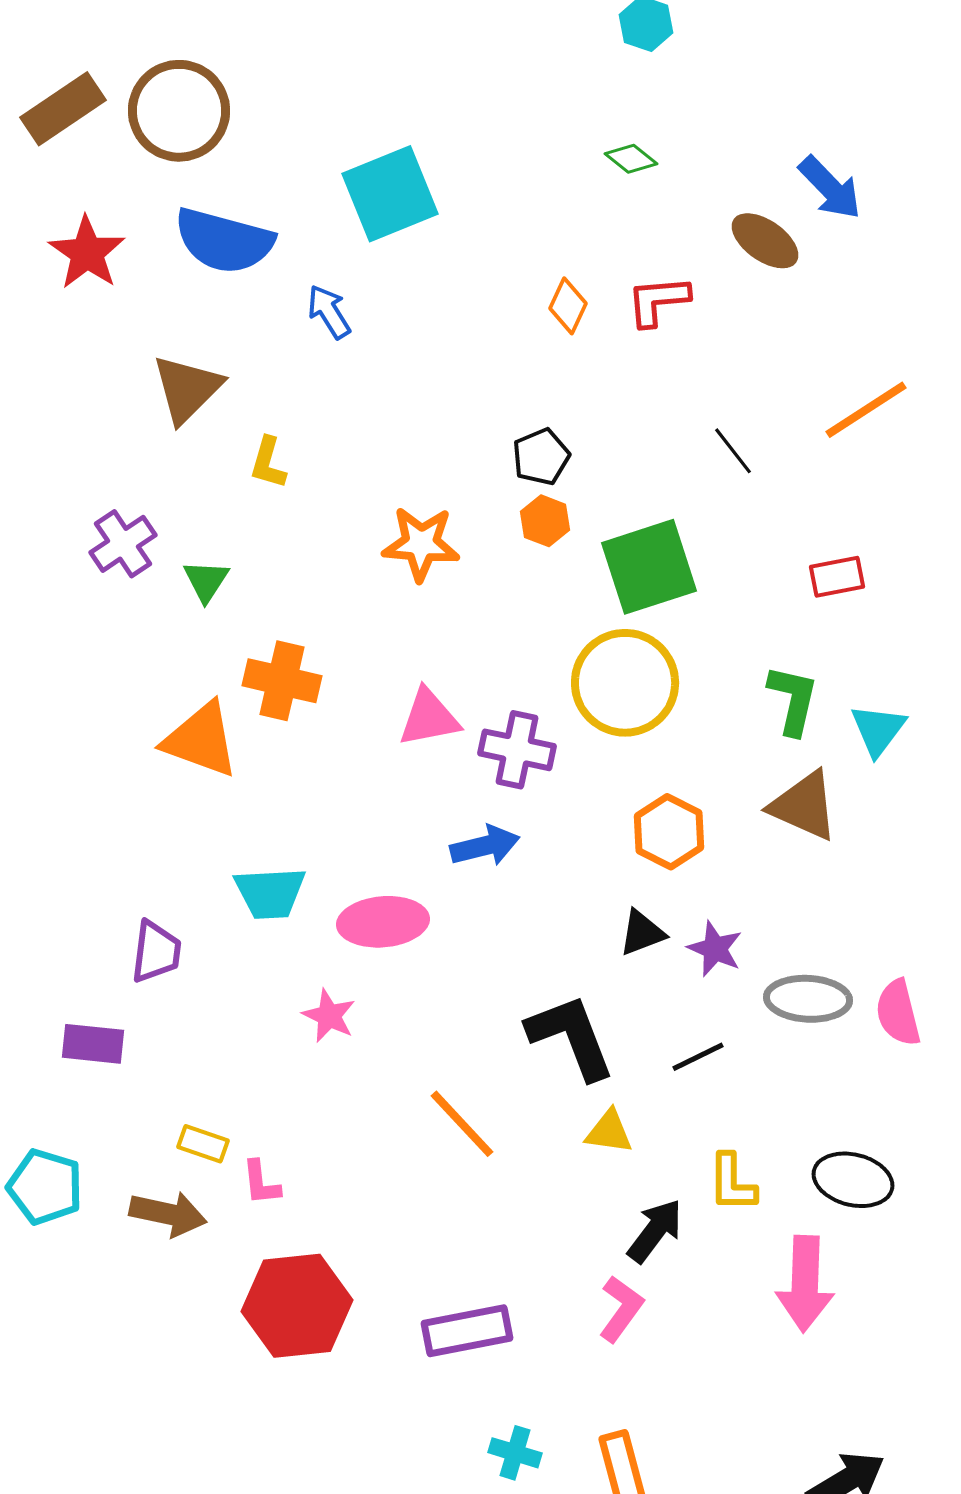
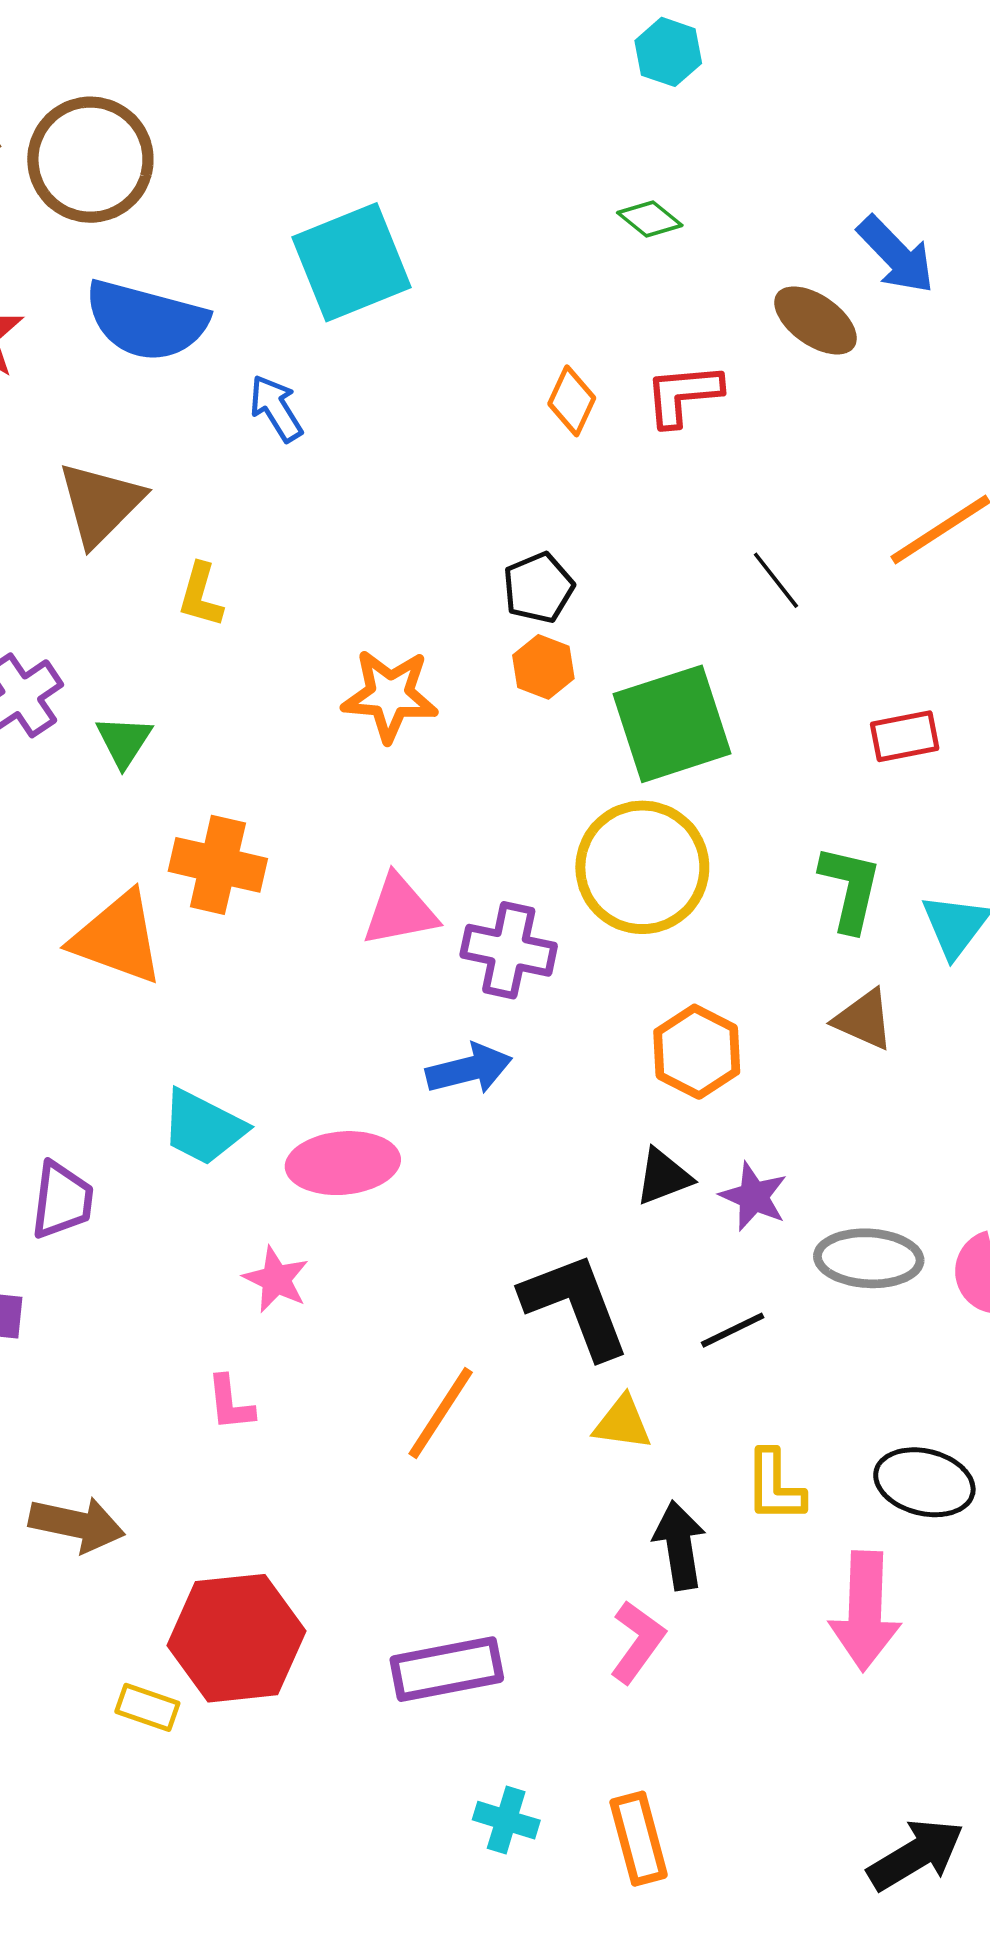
brown triangle: (804, 806) -> (864, 1020), size x0.7
cyan trapezoid: (270, 893) -> (203, 1127), turned 30
orange line: (462, 1124) -> (441, 1413), turned 76
yellow rectangle: (203, 1144) -> (147, 1707), moved
pink L-shape: (261, 1183) -> (230, 1403), moved
black arrow: (655, 1231) -> (679, 1545), turned -46

